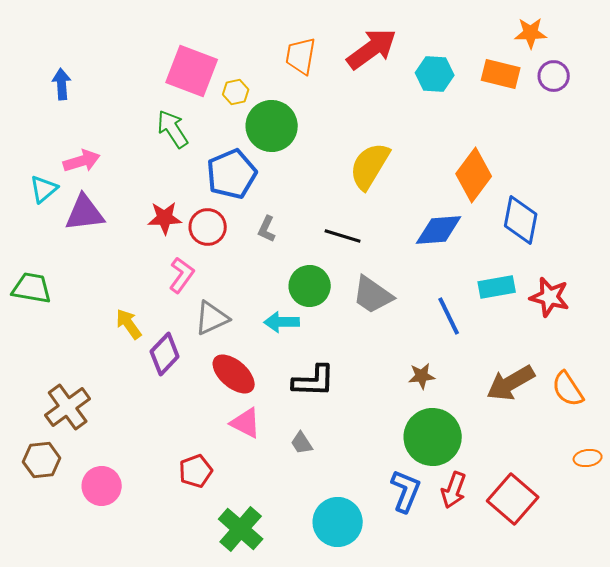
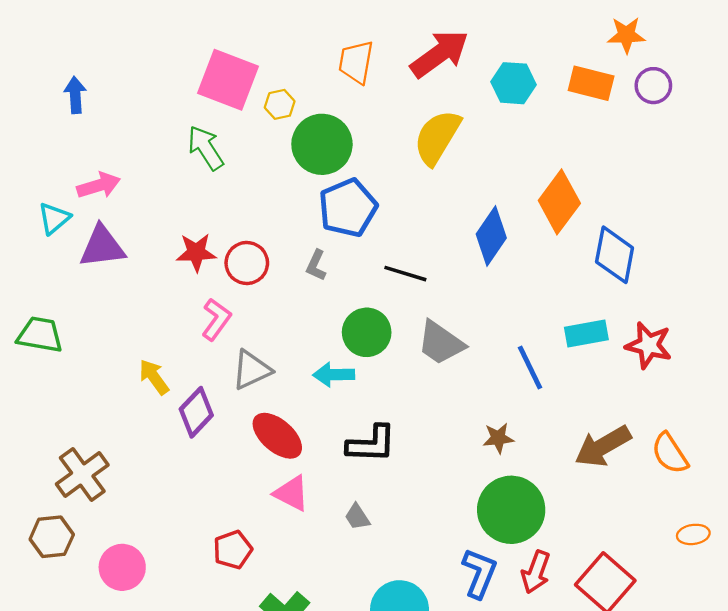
yellow semicircle: (370, 166) -> (437, 137), moved
blue pentagon: (232, 174) -> (348, 208), moved
blue diamond: (439, 230) -> (491, 236), moved, turned -51

